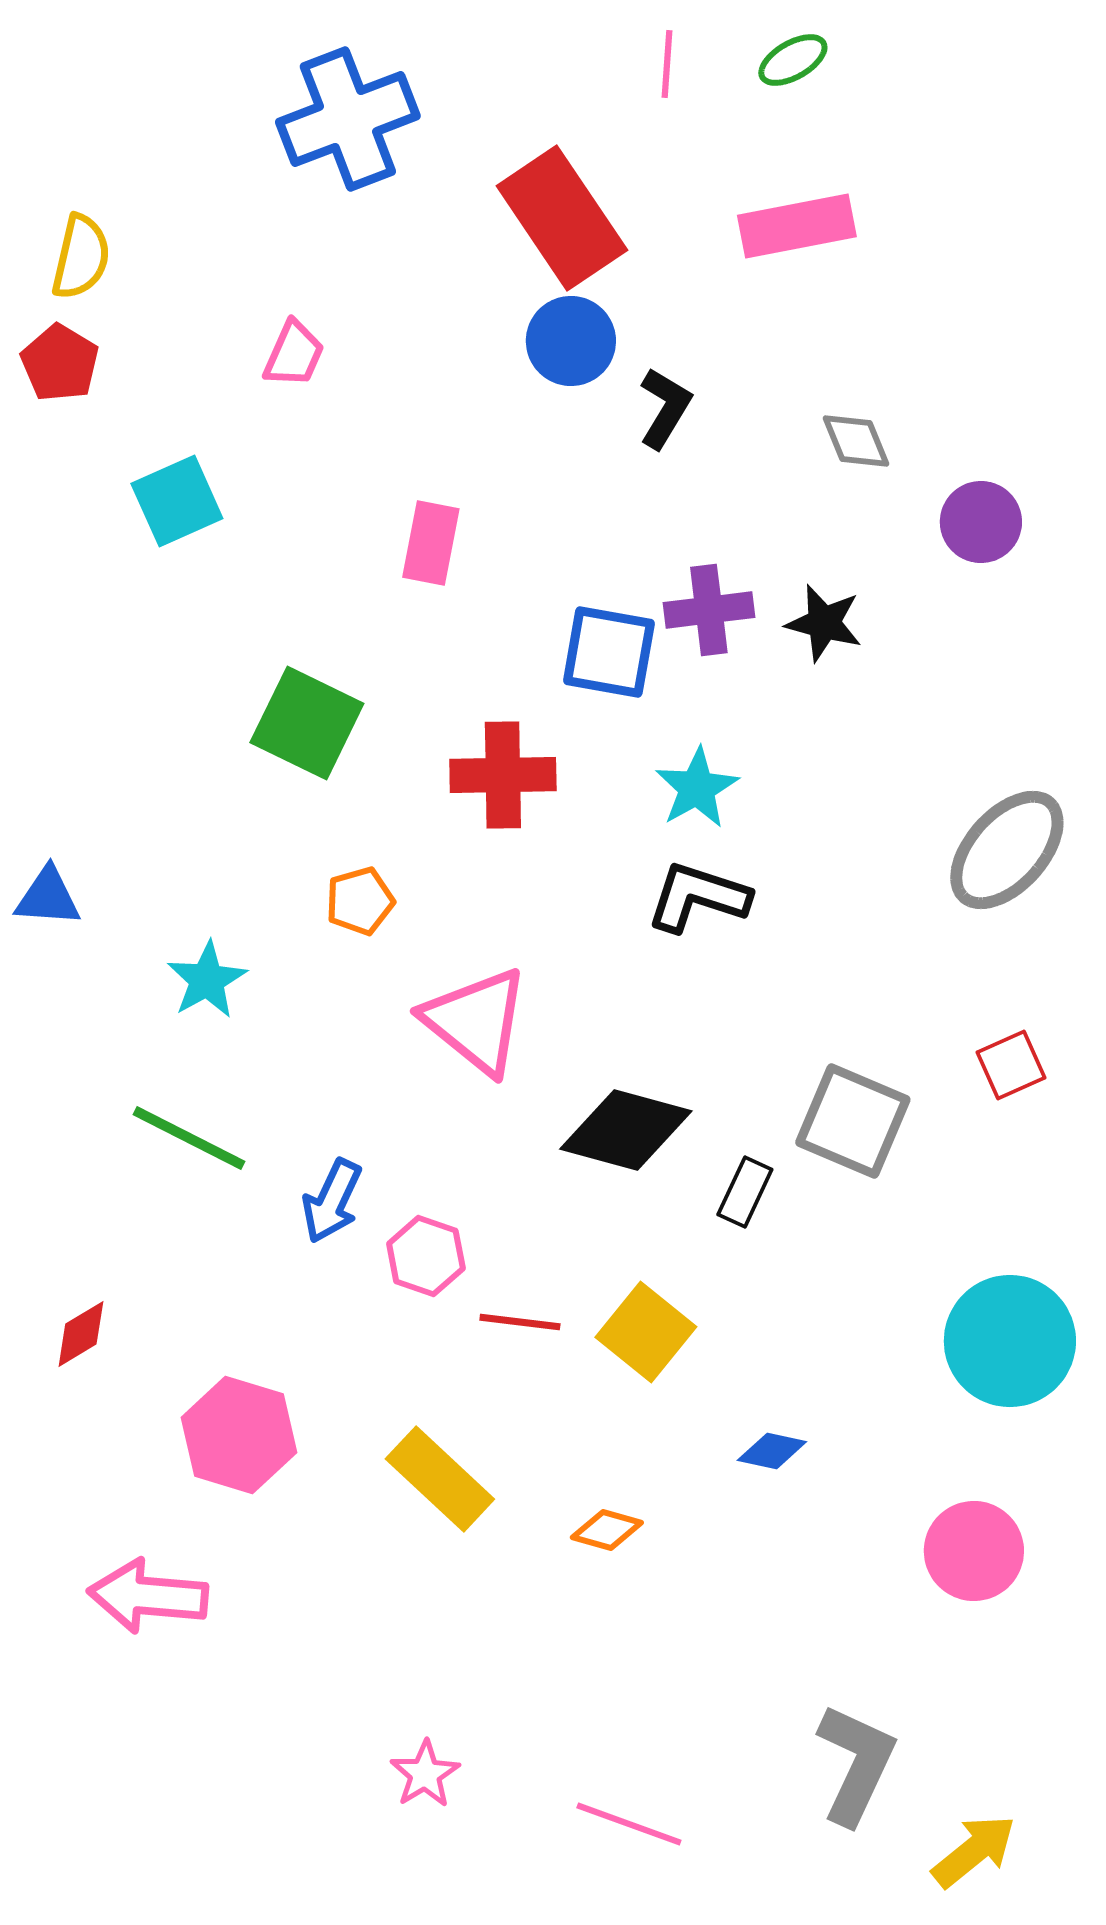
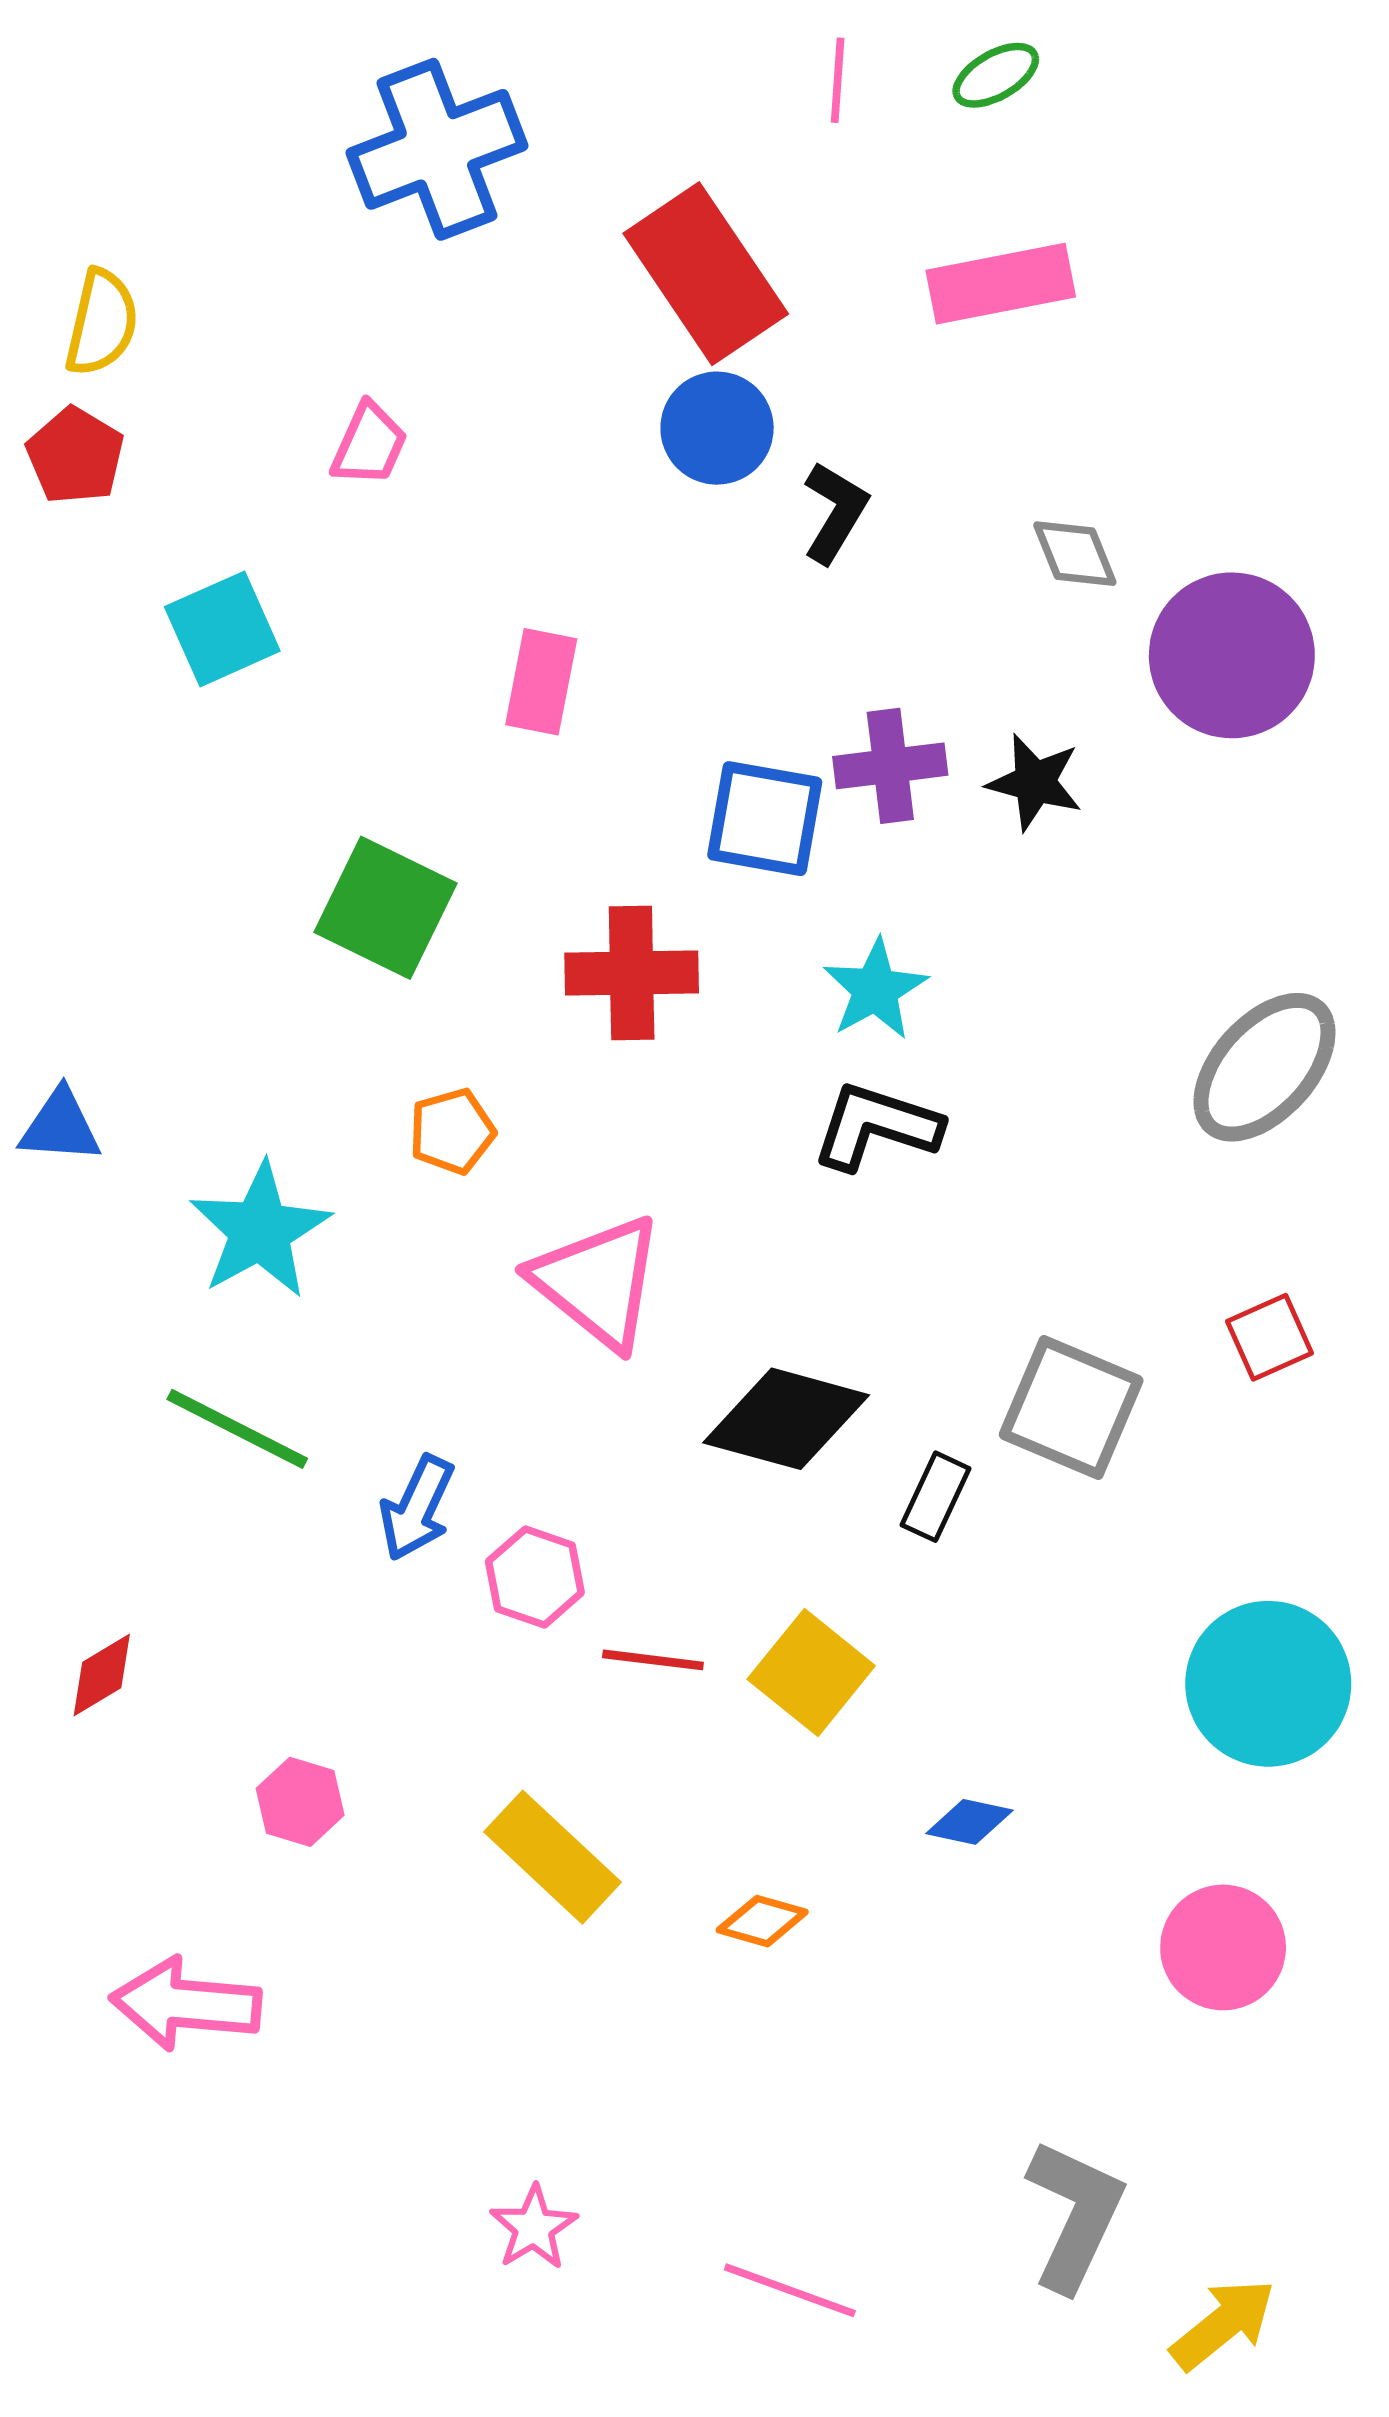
purple circle: (981, 522) -> (1232, 655), size x1.6
cyan star: (207, 980) -> (260, 1230), size x1.4
pink hexagon: (239, 1435) -> (300, 1802), size x0.6

